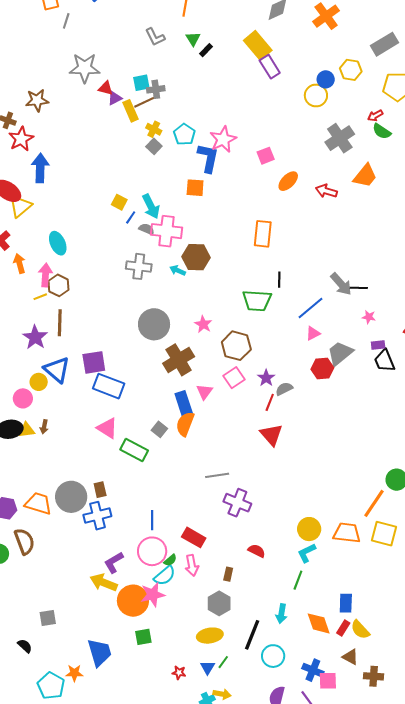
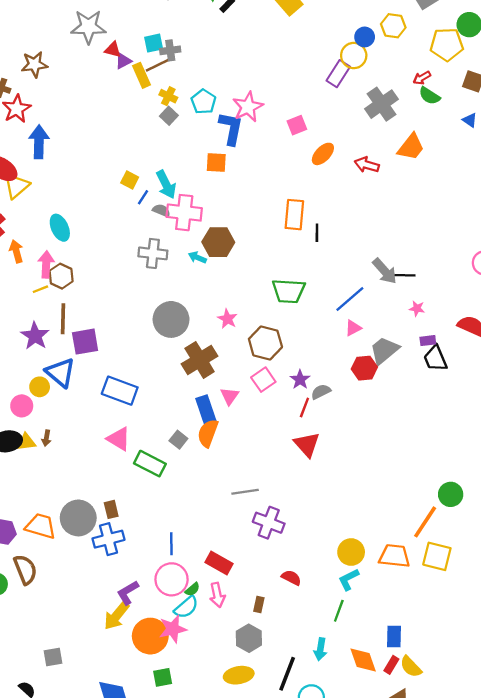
purple rectangle: (270, 67) -> (338, 74), moved, turned 65
black line: (279, 280) -> (317, 233), moved
purple square: (94, 362) -> (85, 342), moved
yellow arrow: (104, 583) -> (116, 616), turned -72

